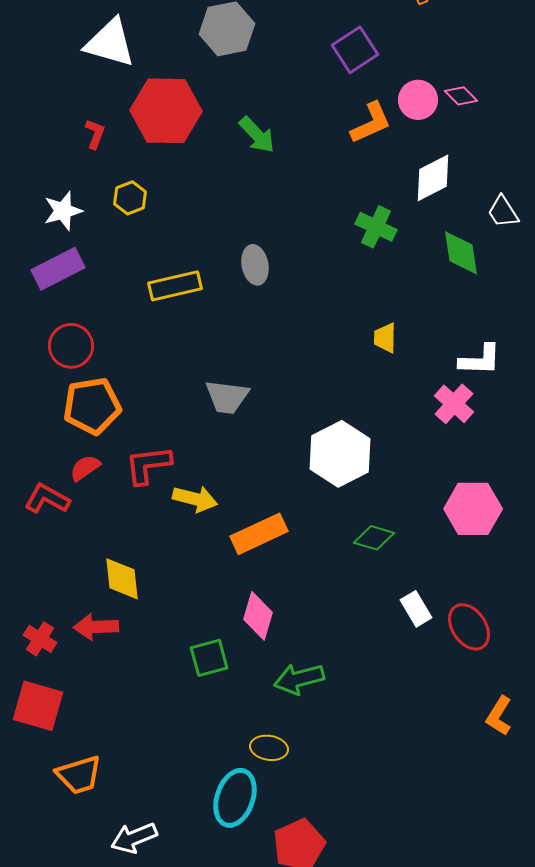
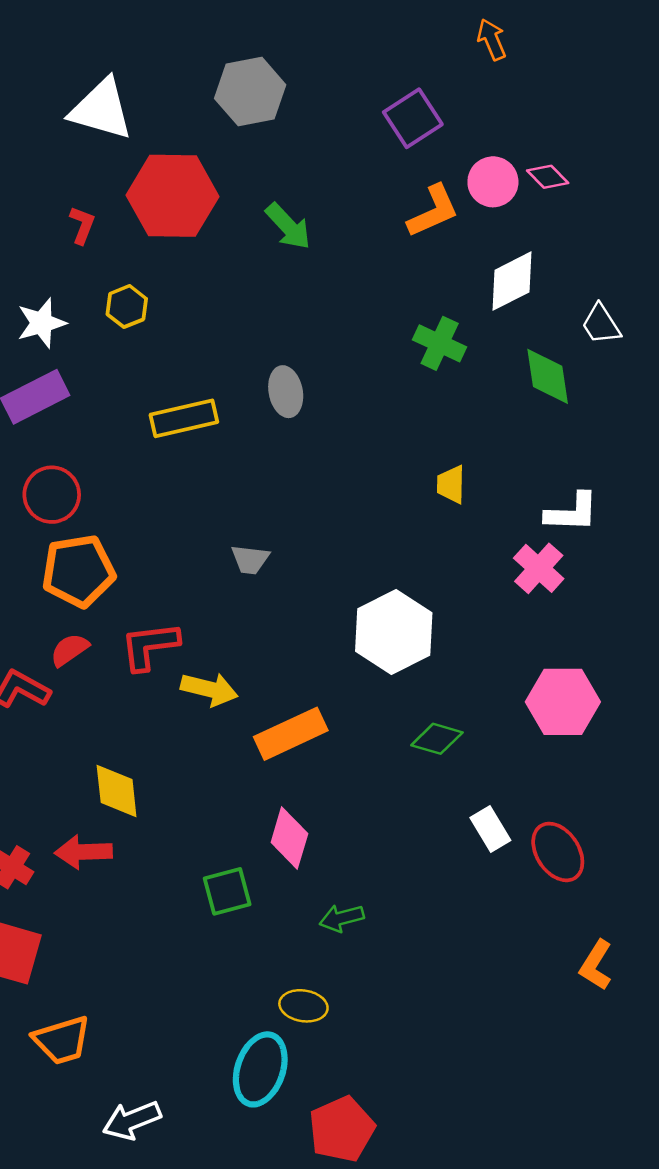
gray trapezoid: (227, 397) -> (250, 560), size x0.7
green arrow: (299, 679) -> (342, 918), size x0.7

